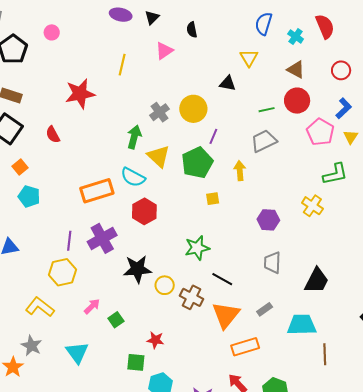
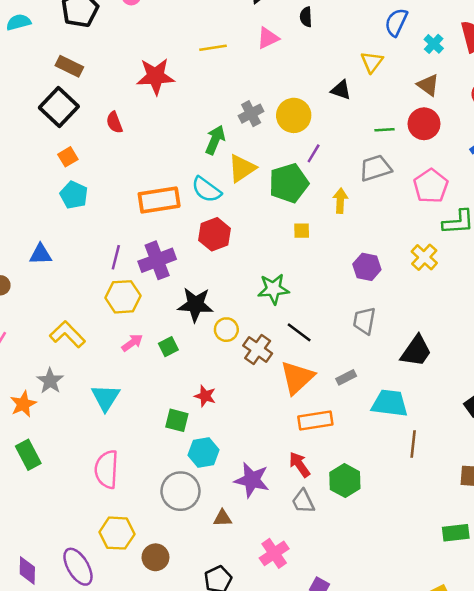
yellow line: (122, 65) -> (213, 48), turned 60
pink pentagon: (320, 132) -> (431, 186), moved
yellow triangle: (159, 156) -> (242, 168), turned 35
yellow hexagon: (62, 272) -> (123, 297), moved
green square: (116, 320) -> (168, 347), moved

